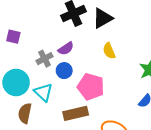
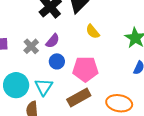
gray cross: (44, 59) -> (31, 46), moved
cyan triangle: (43, 92) -> (44, 87), turned 36

